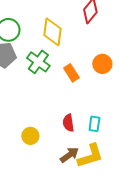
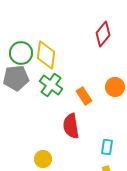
yellow diamond: (52, 32) -> (46, 55), moved
red semicircle: (68, 123) -> (71, 126), moved, size x1.4

